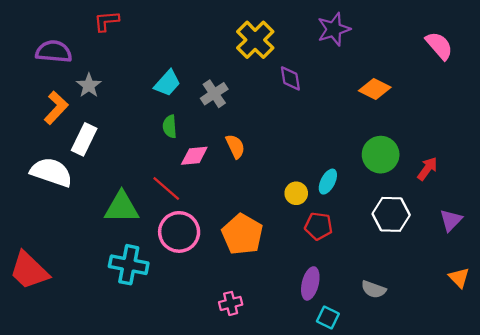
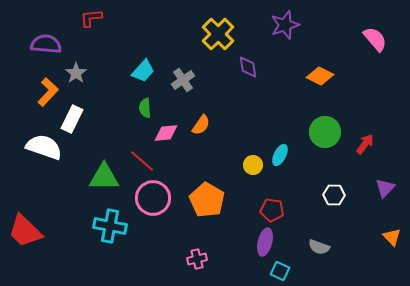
orange semicircle: (235, 146) -> (201, 125), turned 60
white hexagon: (391, 214) -> (334, 195), moved, size x0.7
red pentagon: (318, 226) -> (272, 210), moved

